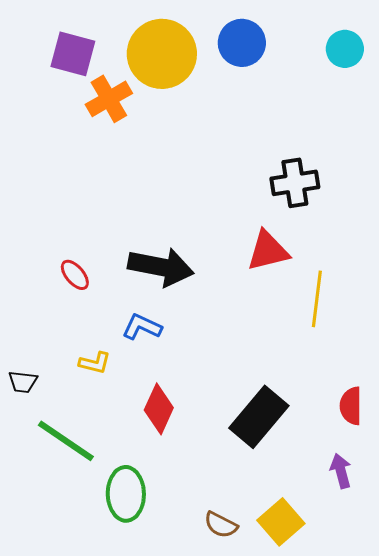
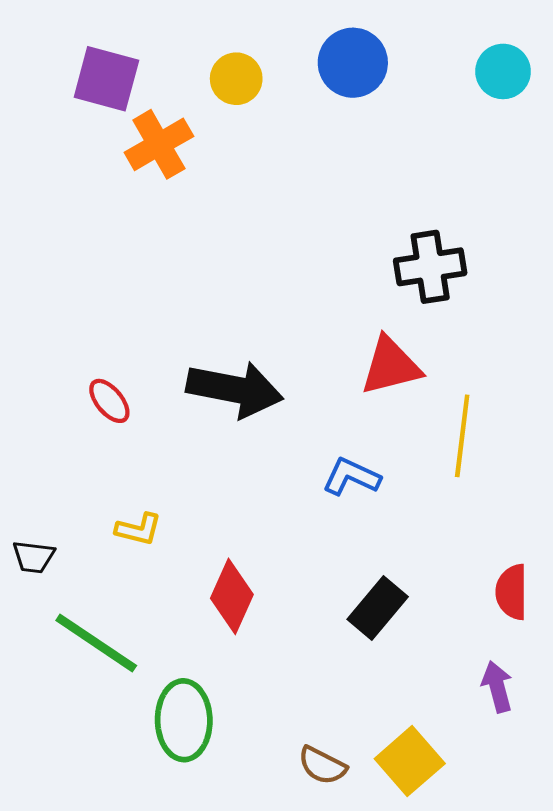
yellow circle: (162, 54) -> (236, 79), size x0.5
blue L-shape: (142, 327) -> (351, 477), moved
black rectangle: (259, 417) -> (378, 608), size x0.7

